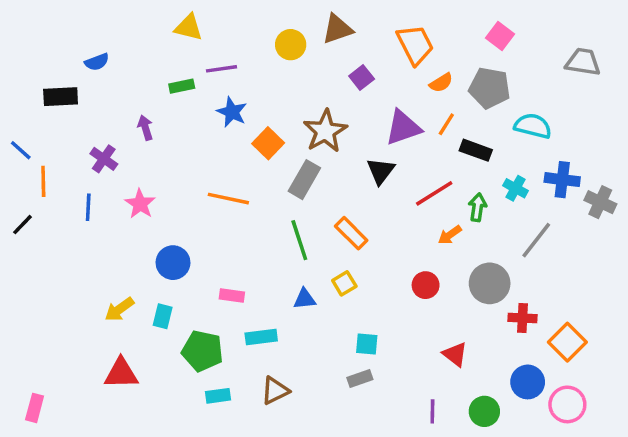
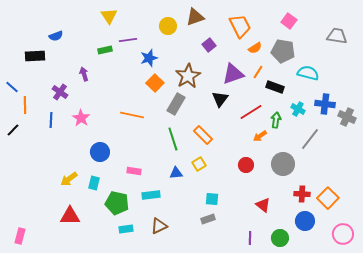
yellow triangle: (189, 27) -> (109, 16), turned 42
blue star: (232, 112) -> (149, 58), moved, turned 30
red cross: (522, 318) -> (302, 194), moved
pink circle: (567, 404) -> (343, 234), moved

